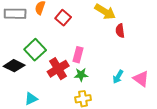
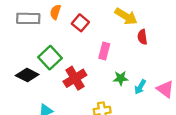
pink rectangle: (78, 55) -> (104, 51), moved
green star: (81, 75) -> (121, 78), moved

